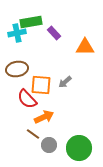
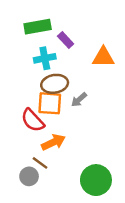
cyan cross: (17, 33) -> (45, 58), moved
brown ellipse: (17, 69) -> (55, 84), moved
gray circle: (49, 145) -> (29, 176), moved

